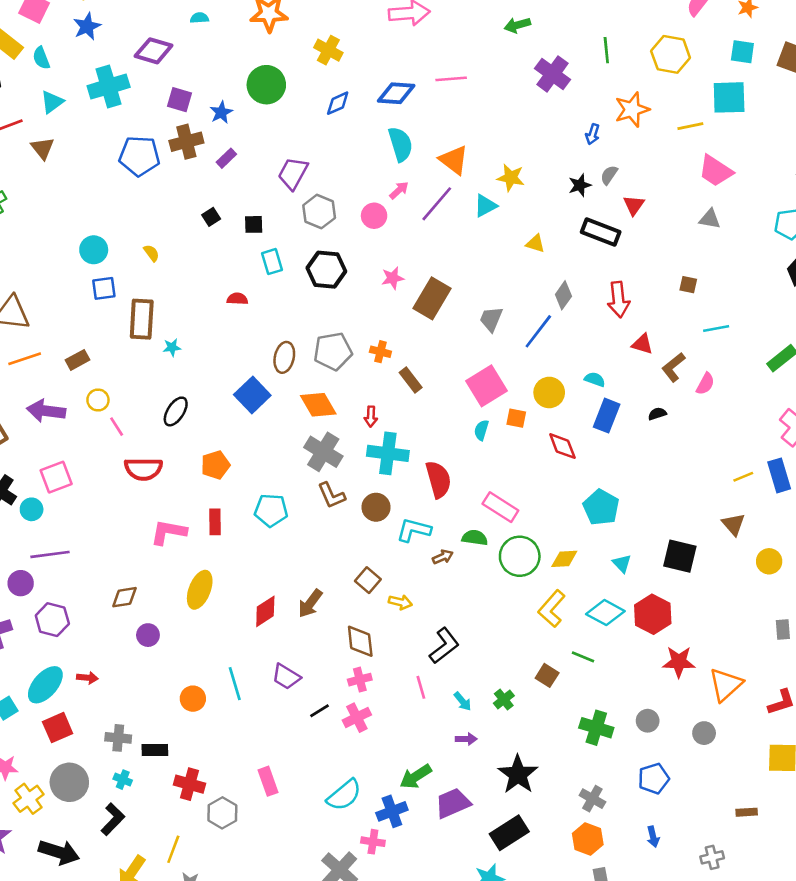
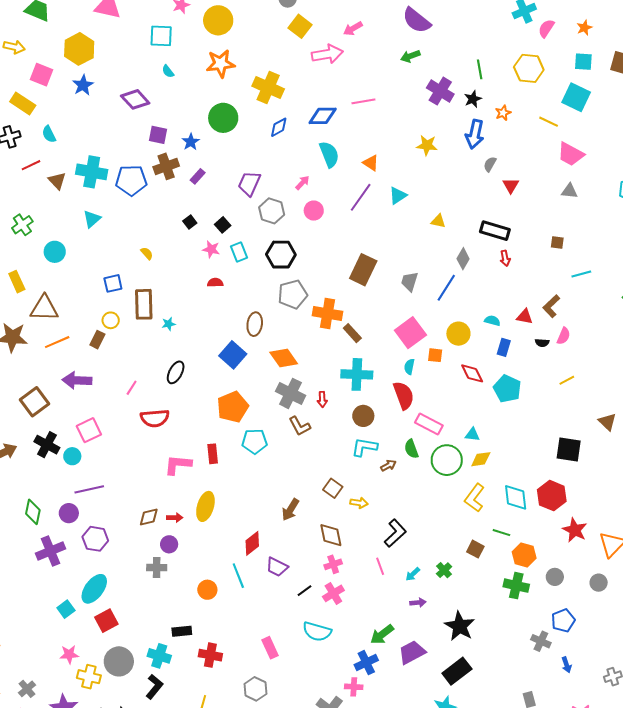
cyan semicircle: (199, 18) -> (168, 71), turned -120
yellow cross: (328, 50) -> (268, 87), size x1.4
purple diamond: (154, 51) -> (135, 99), turned 36
cyan semicircle: (41, 58) -> (49, 134), moved
cyan cross: (109, 87) -> (92, 172), moved, turned 32
cyan square: (729, 97) -> (576, 97), turned 32
cyan triangle: (52, 102) -> (92, 219), moved
orange star: (632, 110) -> (503, 113), size x0.6
yellow line: (690, 126) -> (549, 122), turned 42
blue arrow: (593, 134) -> (475, 134), size x1.8
orange triangle: (454, 160) -> (371, 163), size x0.7
yellow star: (511, 178) -> (427, 145), moved
black star: (580, 185) -> (473, 99), moved
pink arrow: (399, 190) -> (302, 183), moved
black square: (254, 224) -> (223, 225), turned -35
black rectangle: (601, 232) -> (495, 231), moved
cyan circle: (94, 250) -> (55, 252), moved
pink star: (393, 278) -> (211, 249), moved, turned 30
red arrow: (618, 299) -> (505, 258), size x0.6
red triangle: (642, 344) -> (525, 317), moved
gray pentagon: (333, 351) -> (293, 294), moved
orange cross: (380, 352) -> (327, 314), size x1.8
brown rectangle: (77, 360) -> (97, 340), turned -30
pink semicircle: (705, 384) -> (564, 336), moved
yellow circle: (98, 400) -> (111, 320), moved
black semicircle: (657, 414) -> (542, 343), turned -152
red arrow: (371, 416) -> (322, 399), moved
blue rectangle: (607, 416) -> (504, 347), size x0.7
pink line: (117, 427) -> (132, 388), turned 70
cyan cross: (388, 453) -> (357, 374), moved
orange pentagon: (215, 465) -> (233, 407), moved, size x1.4
yellow line: (743, 477) -> (567, 380), moved
red semicircle: (438, 479) -> (404, 395), moved
brown circle: (376, 507) -> (363, 416), moved
cyan pentagon: (601, 507) -> (507, 389), moved
green semicircle: (475, 538) -> (411, 449), turned -114
cyan triangle: (622, 563) -> (472, 435), moved, turned -35
red diamond: (265, 611) -> (252, 543), moved
cyan diamond: (605, 613) -> (516, 497), turned 60
red star: (679, 662) -> (575, 530), turned 30
red arrow: (87, 678) -> (175, 518), moved
cyan arrow: (463, 701) -> (413, 574), turned 91
gray cross: (118, 738) -> (157, 568), moved
cyan cross: (123, 780) -> (159, 656), size x1.6
cyan semicircle: (344, 795) -> (317, 631), moved, turned 60
yellow cross: (29, 799) -> (89, 677), turned -35
gray cross: (592, 799) -> (541, 641), moved
gray hexagon: (222, 813) -> (255, 689), moved
orange hexagon: (588, 839) -> (524, 555), moved

